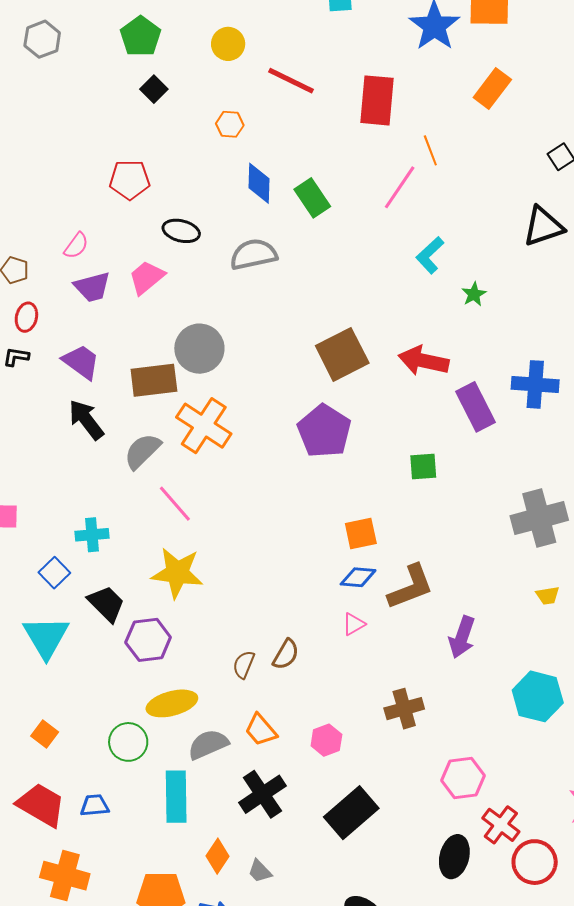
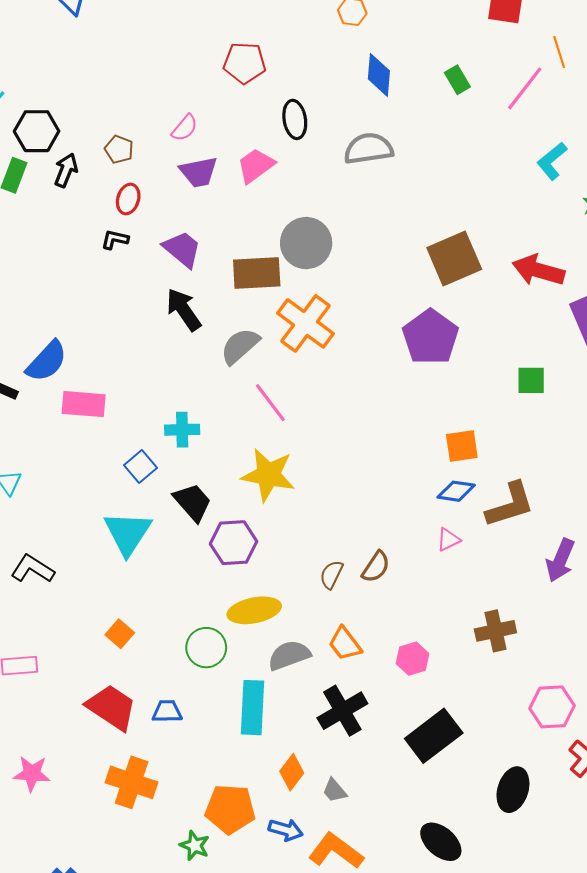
green rectangle: (312, 198) -> (457, 80), moved, size x0.7
black ellipse: (181, 231) -> (295, 119), turned 63
black ellipse: (454, 857) -> (513, 790), moved

